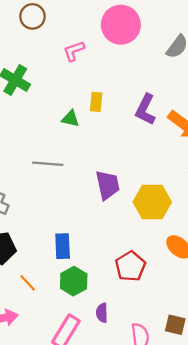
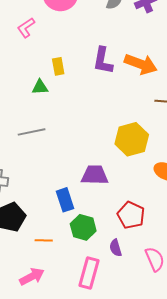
purple trapezoid: (108, 185) -> (95, 175), moved, turned -60
red pentagon: (130, 266) -> (131, 215), moved
orange line: (28, 283) -> (44, 240), turned -30

